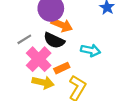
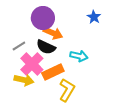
orange rectangle: (62, 68) -> (53, 72), size x1.5
yellow arrow: (43, 82) -> (24, 80), moved

